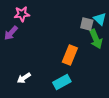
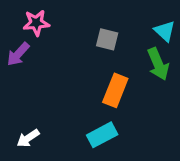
gray square: (87, 24) -> (107, 39), moved
white arrow: (24, 78) -> (28, 138), moved

